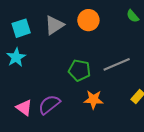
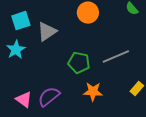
gray triangle: (54, 25) -> (47, 32), moved

